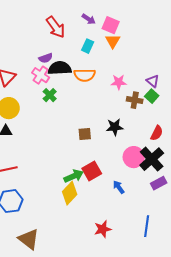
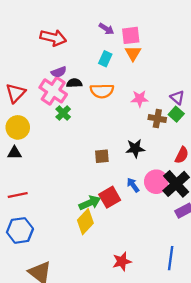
pink square: (111, 25) -> (131, 35), turned -30
red arrow: (56, 27) -> (53, 38), moved, turned -40
black semicircle: (60, 68) -> (74, 83), size x0.6
pink cross: (41, 75) -> (53, 91), size x1.4
blue arrow: (119, 187) -> (133, 185), moved

